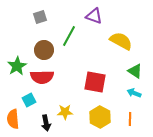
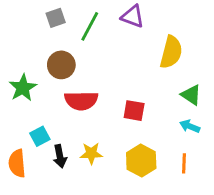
green line: (69, 36) -> (90, 26), moved
yellow semicircle: (121, 41) -> (171, 52), turned 75
red semicircle: (42, 77) -> (81, 101), moved
red square: (95, 82) -> (134, 111), size x0.7
black arrow: (46, 123) -> (60, 156), moved

